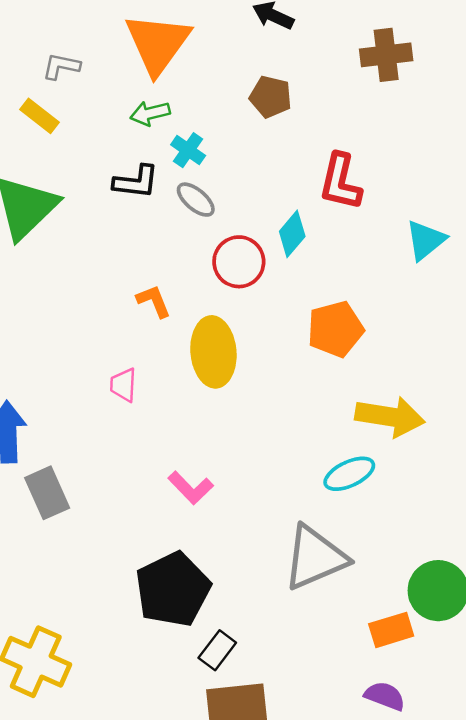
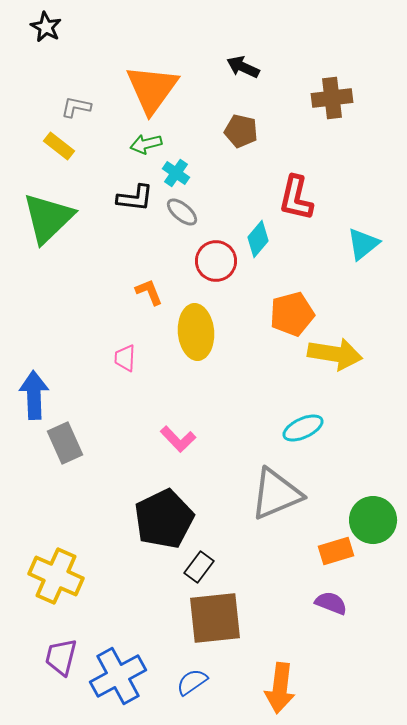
yellow arrow: (390, 417) -> (335, 354), moved

